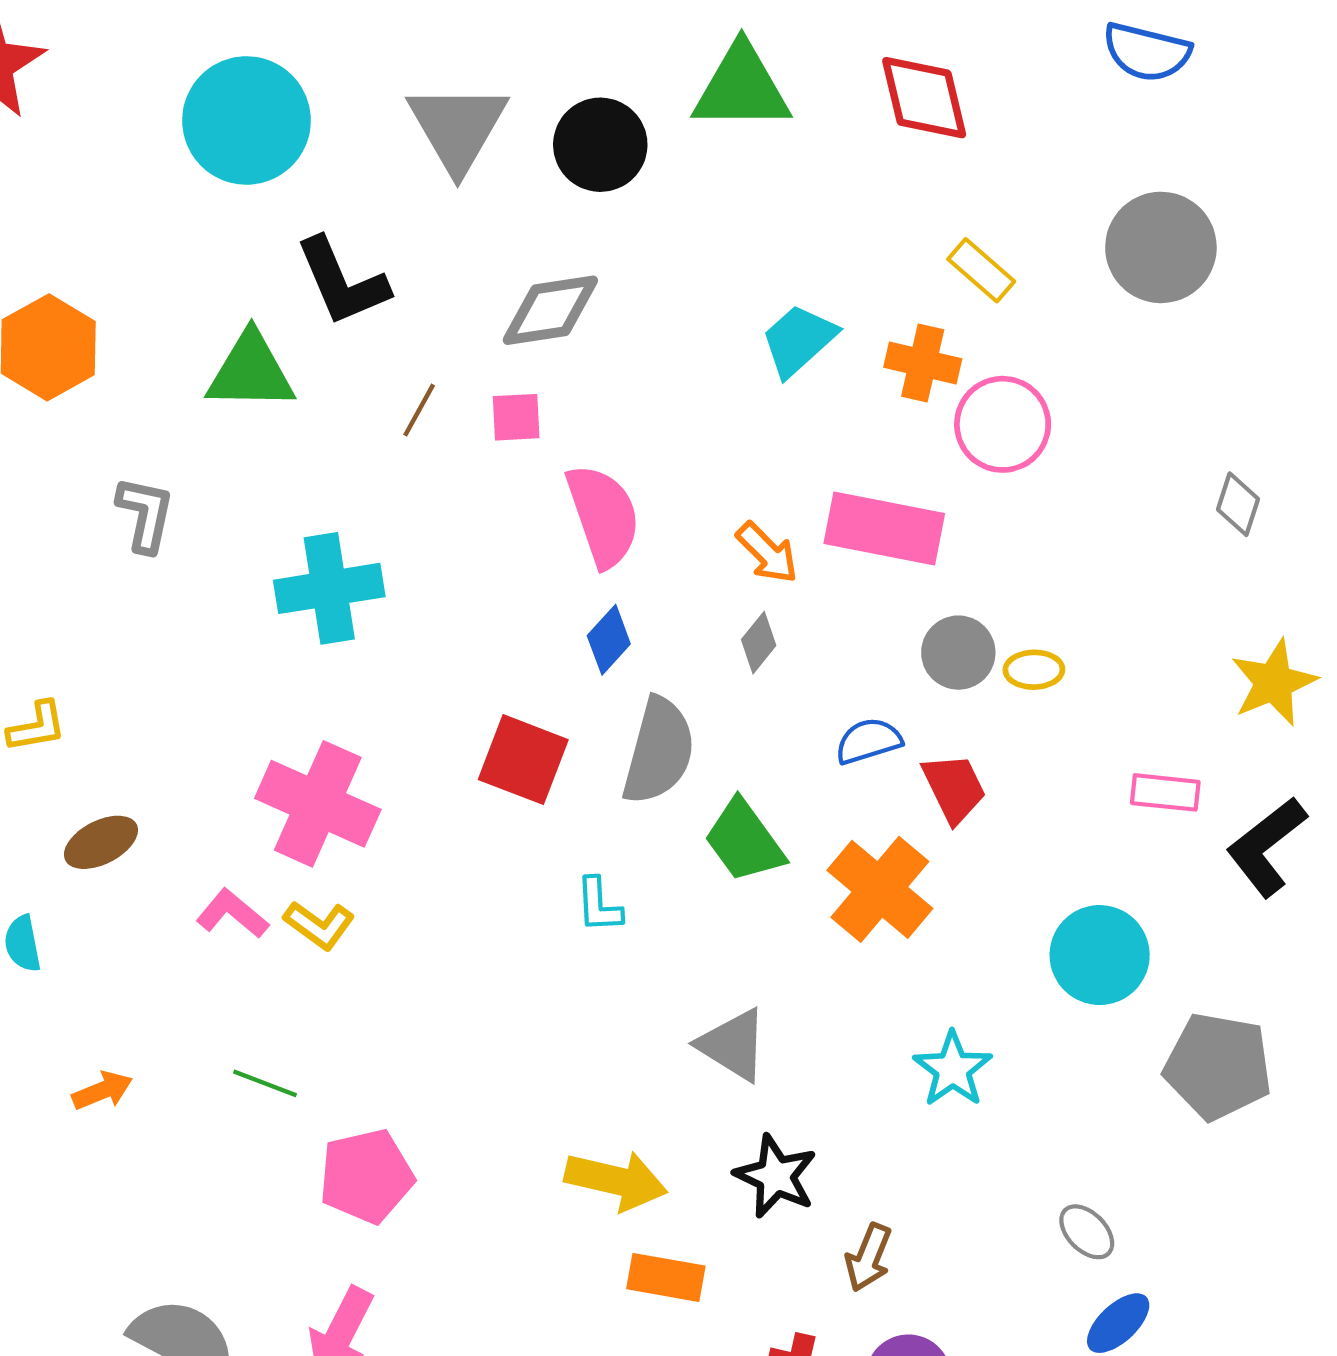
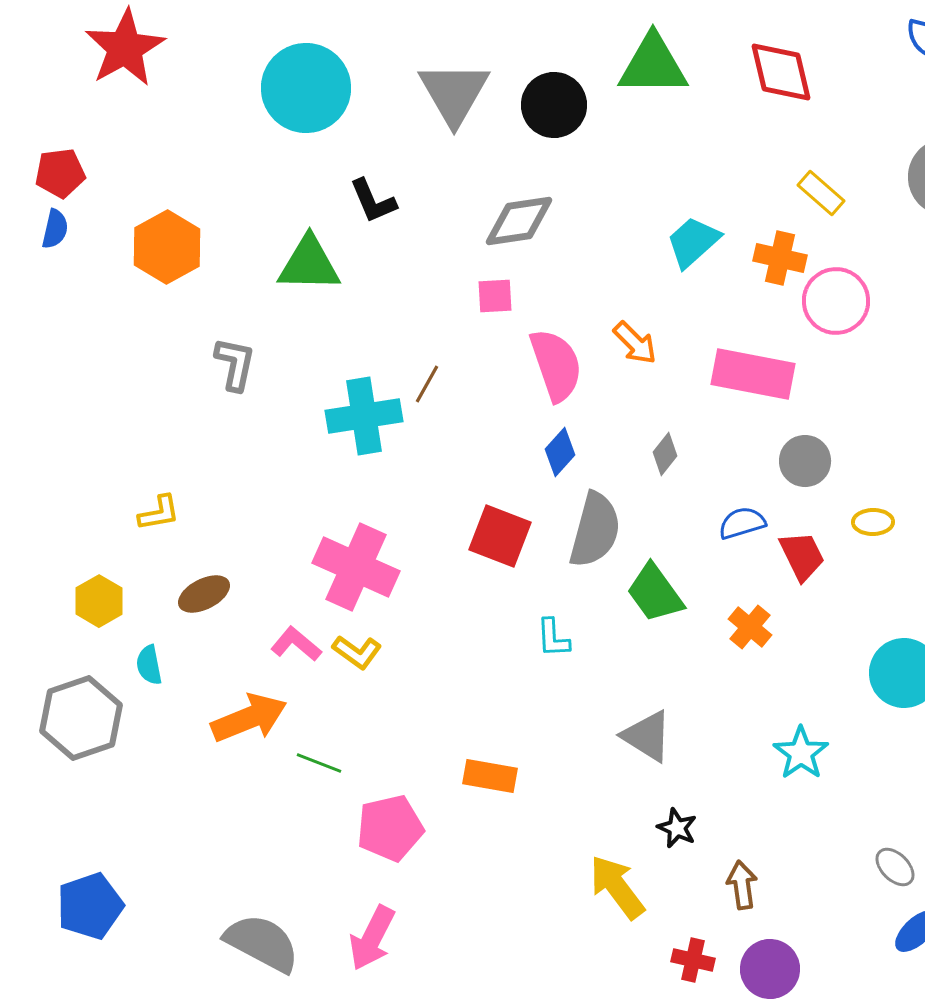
black L-shape: (342, 282) -> (373, 201), size x0.7
brown line: (419, 410) -> (427, 384), moved
orange arrow: (767, 553) -> (635, 343), moved
yellow ellipse: (1034, 670) -> (873, 522), moved
orange cross: (880, 889) -> (750, 627), size x0.6
orange arrow: (102, 1091) -> (249, 718), moved, size x1.8
black star: (776, 1176) -> (677, 828), size x0.7
yellow arrow: (616, 1180) -> (617, 887), moved, turned -140
brown arrow: (868, 1257) -> (742, 885), turned 150
orange rectangle: (666, 1277) -> (490, 776), moved

